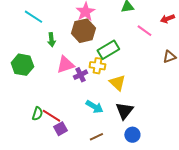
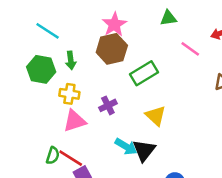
green hexagon: (22, 65) -> (41, 69), moved
pink triangle: (65, 65) -> (75, 121), moved
yellow cross: (97, 66) -> (69, 94), moved
black triangle: (124, 111) -> (144, 150), moved

